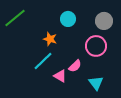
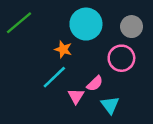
cyan circle: (68, 19) -> (86, 24), size x1.6
pink triangle: (60, 76) -> (76, 96), turned 32
cyan triangle: (96, 83) -> (110, 105), moved

